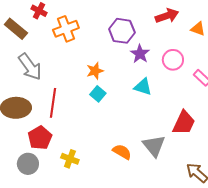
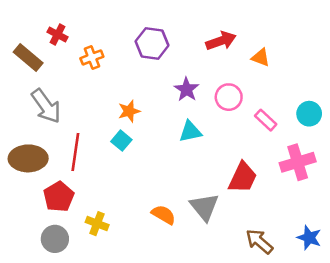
orange cross: (66, 29) -> (92, 57), size x0.7
purple hexagon: (122, 31) -> (152, 43), moved
cyan triangle: (143, 87) -> (190, 132), turned -30
cyan square: (98, 94) -> (121, 141), moved
gray circle: (28, 164) -> (55, 239), moved

